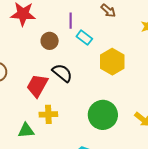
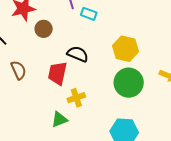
brown circle: (50, 41) -> (44, 29), moved
yellow hexagon: (112, 62) -> (125, 49), moved

